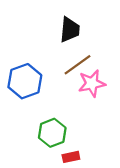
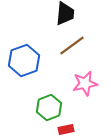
pink star: (92, 83) -> (85, 84), moved

